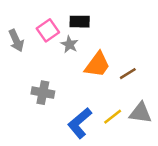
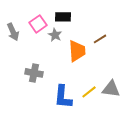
orange trapezoid: (97, 65) -> (77, 51), turned -40
brown line: (128, 74) -> (100, 39), moved
blue L-shape: (80, 123) -> (63, 97), turned -45

